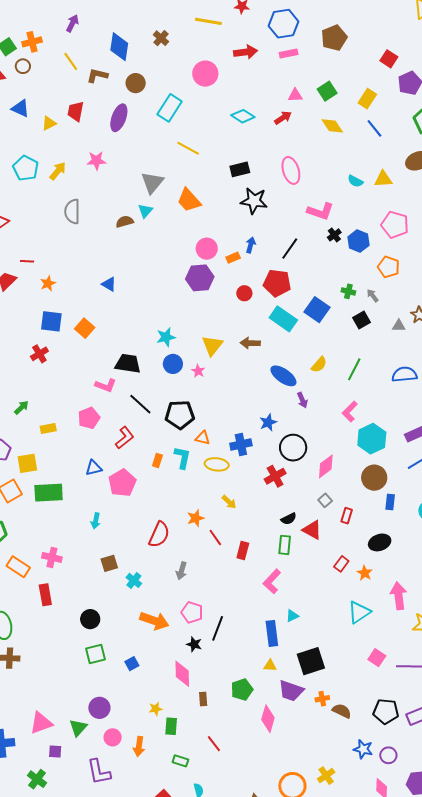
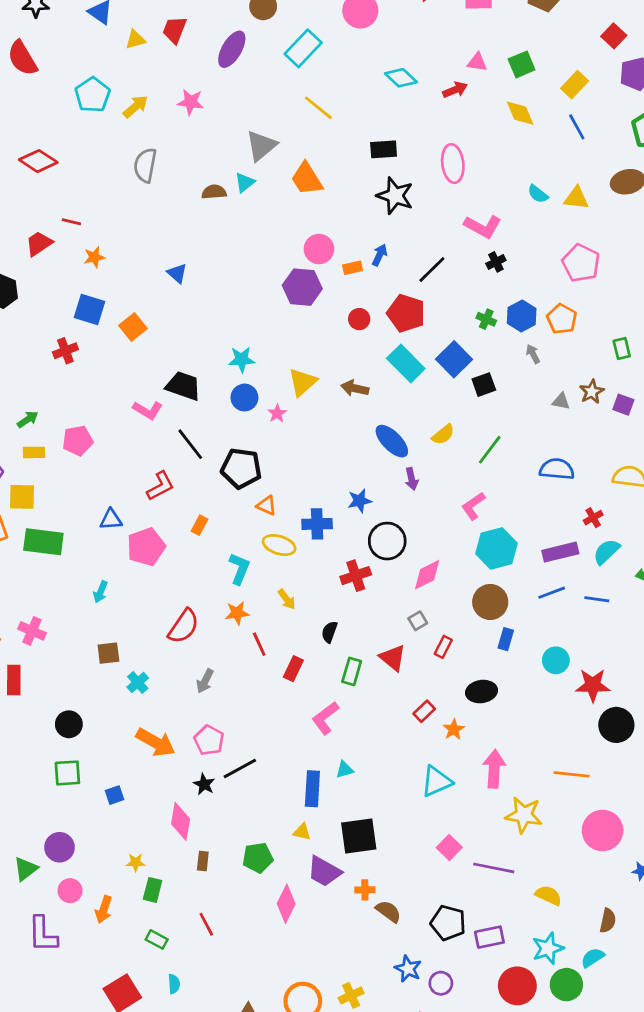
blue hexagon: (359, 241) -> (522, 316), moved
green cross: (348, 291) -> (486, 319), moved
black square: (361, 320) -> (484, 385), moved
pink pentagon: (89, 418) -> (78, 441), moved
yellow rectangle: (48, 429) -> (34, 452), moved
cyan L-shape: (182, 458) -> (239, 569), moved
black semicircle: (289, 519) -> (329, 632), moved, turned 126
black line: (218, 628) -> (240, 768), turned 30

